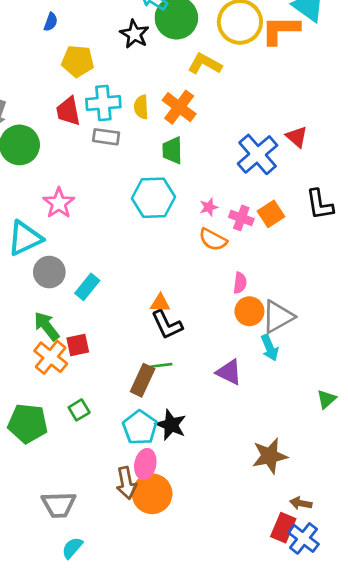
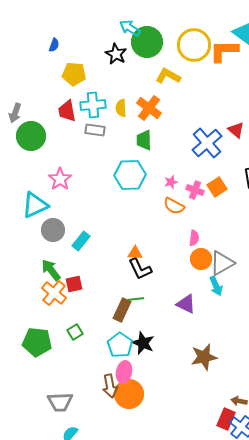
brown star: (270, 456) -> (204, 357), moved

